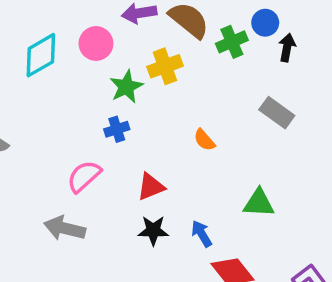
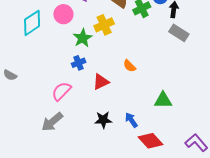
gray rectangle: (277, 113) -> (179, 33), moved
red triangle: (151, 187) -> (101, 82), moved
gray arrow: (65, 228) -> (52, 122), turned -50

